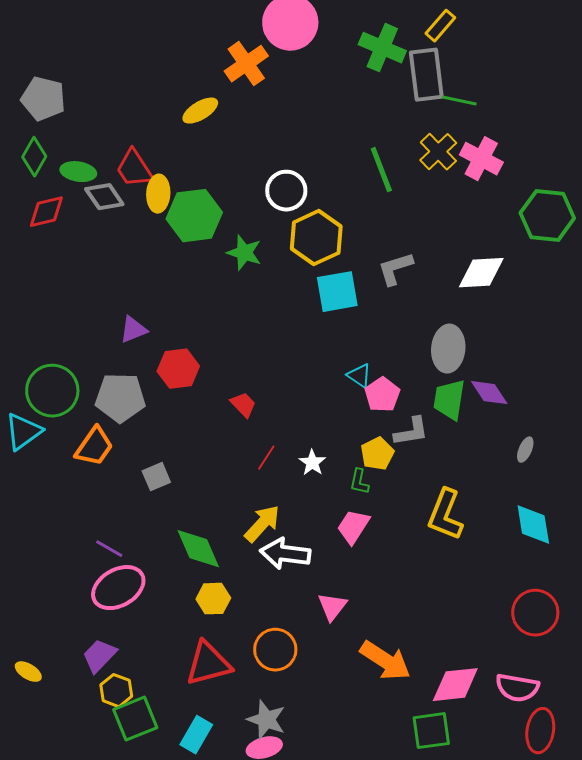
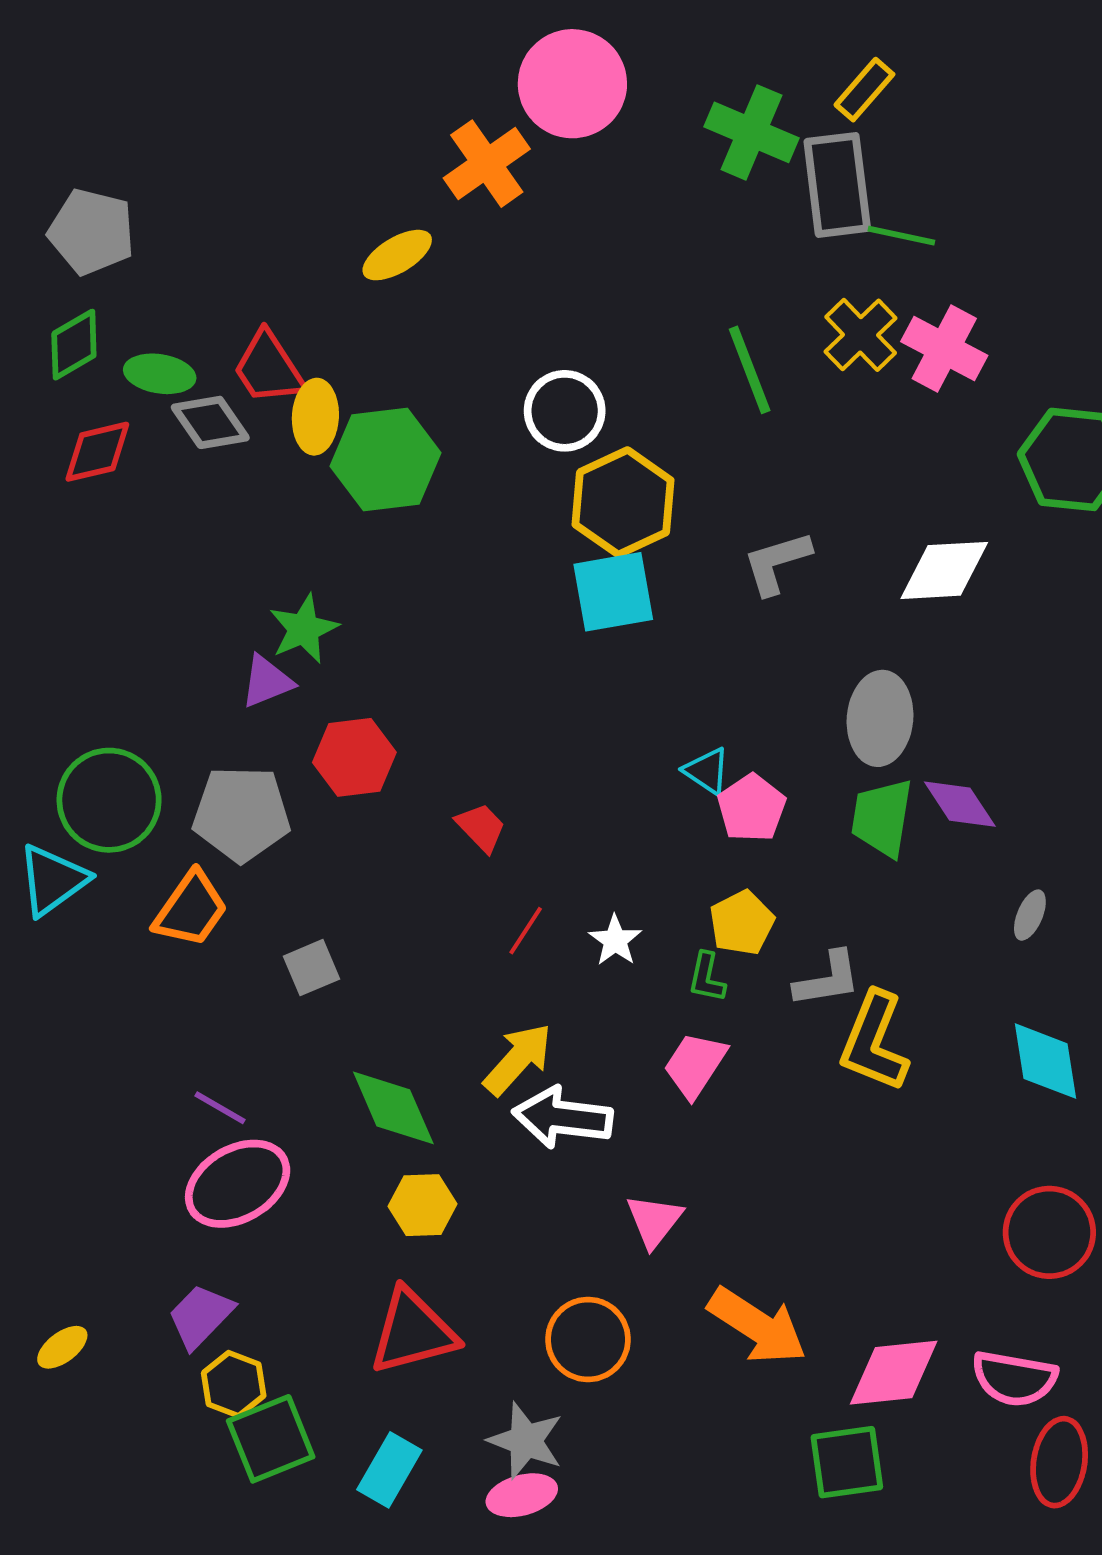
green diamond: (34, 157) -> (74, 345), turned 30
green star: (244, 253) -> (304, 629), moved, turned 30
cyan square: (337, 292) -> (613, 592), moved
gray L-shape: (411, 432) -> (827, 979), moved
orange circle: (275, 650) -> (588, 1339), moved
yellow ellipse: (28, 672) -> (62, 1347), turned -68

